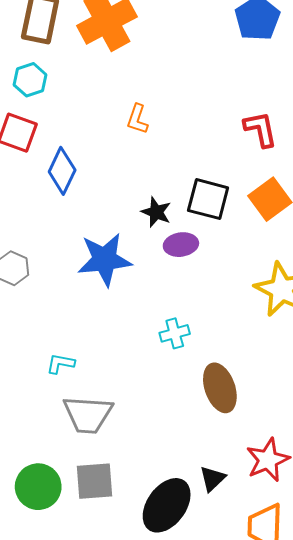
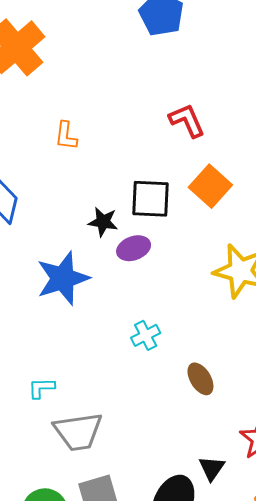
brown ellipse: (220, 388) -> (200, 379), size x0.7

